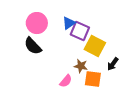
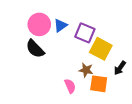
blue triangle: (69, 23) -> (60, 25), moved
pink semicircle: (66, 81) -> (70, 86), turned -64

